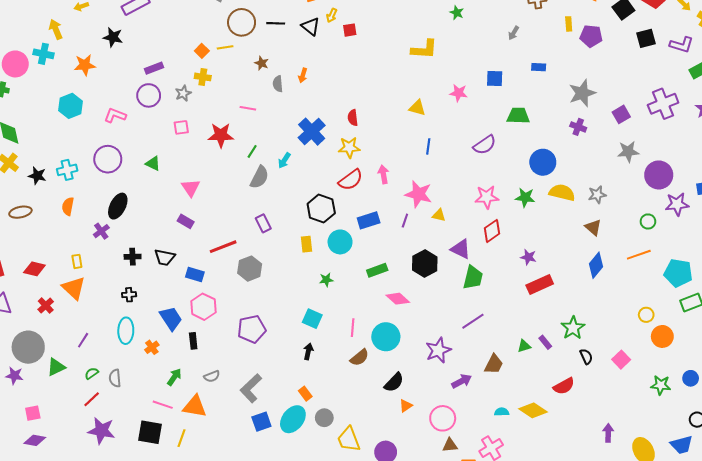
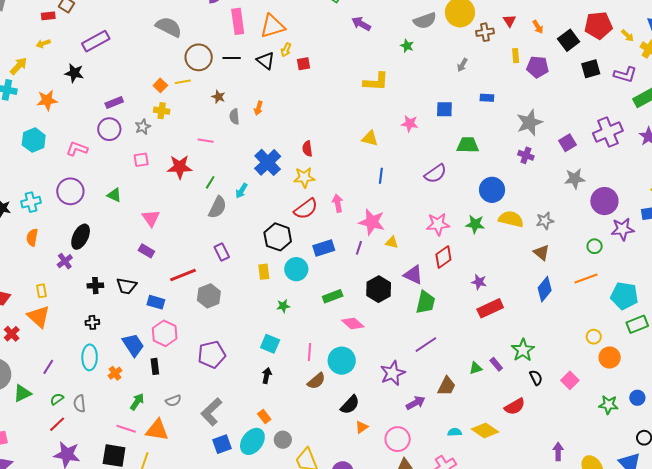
yellow arrow: (56, 29) -> (19, 66), turned 66

